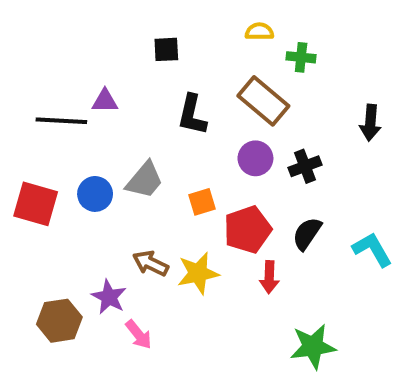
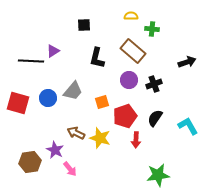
purple triangle: (105, 101) -> (53, 51), turned -32
black arrow: (370, 123) -> (187, 62), turned -114
yellow star: (198, 273) -> (100, 138), turned 30

